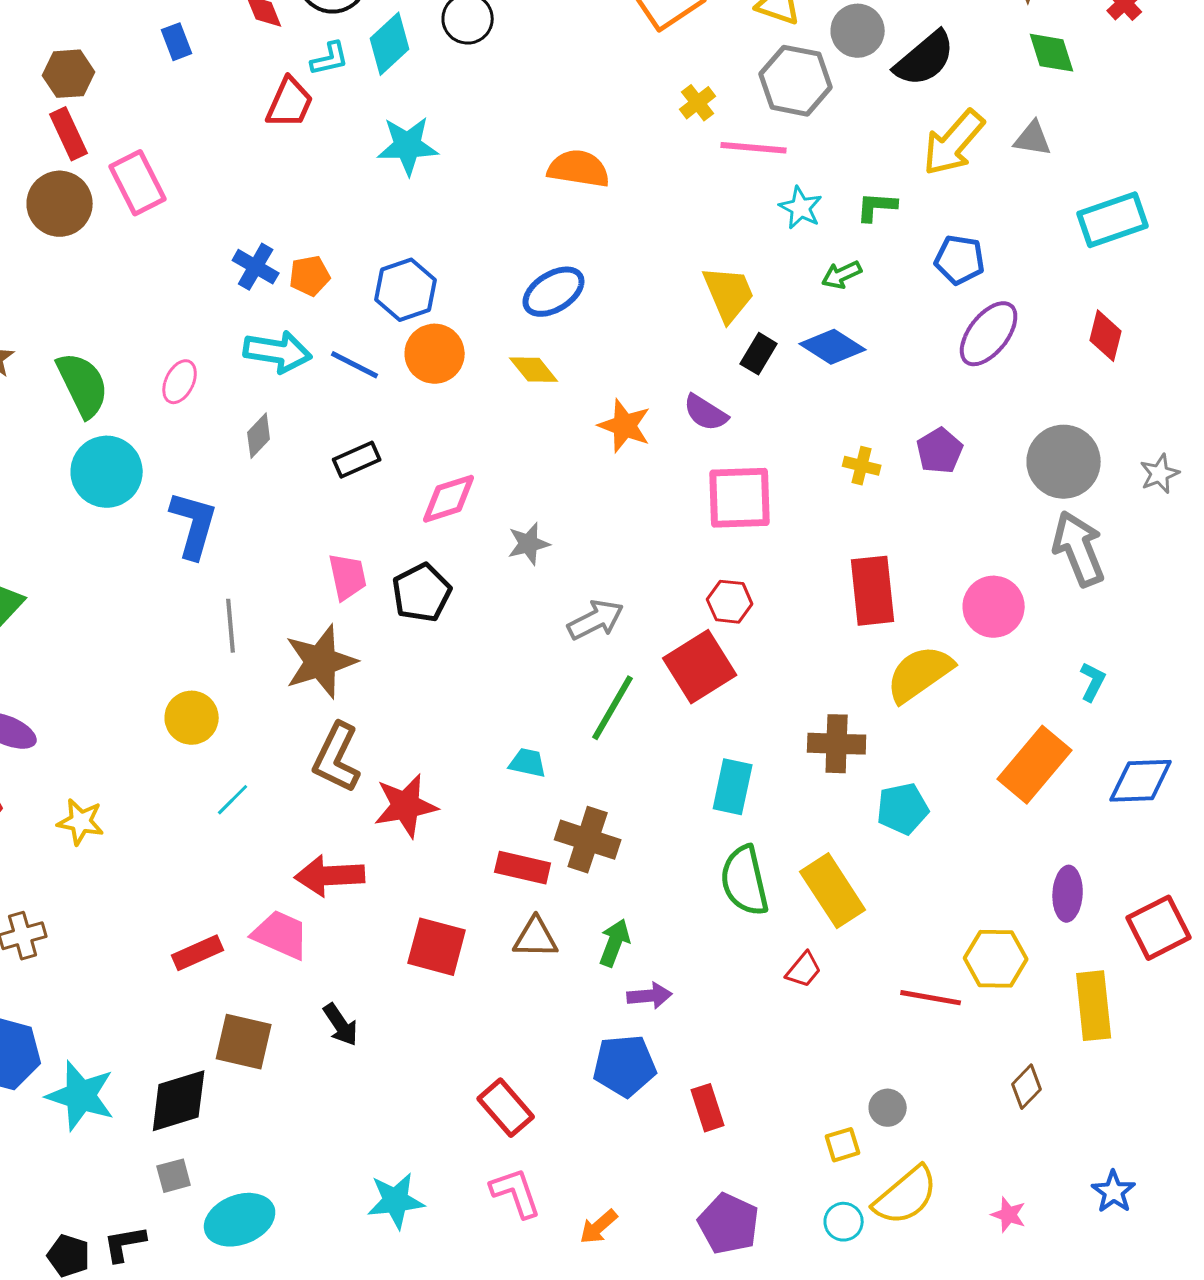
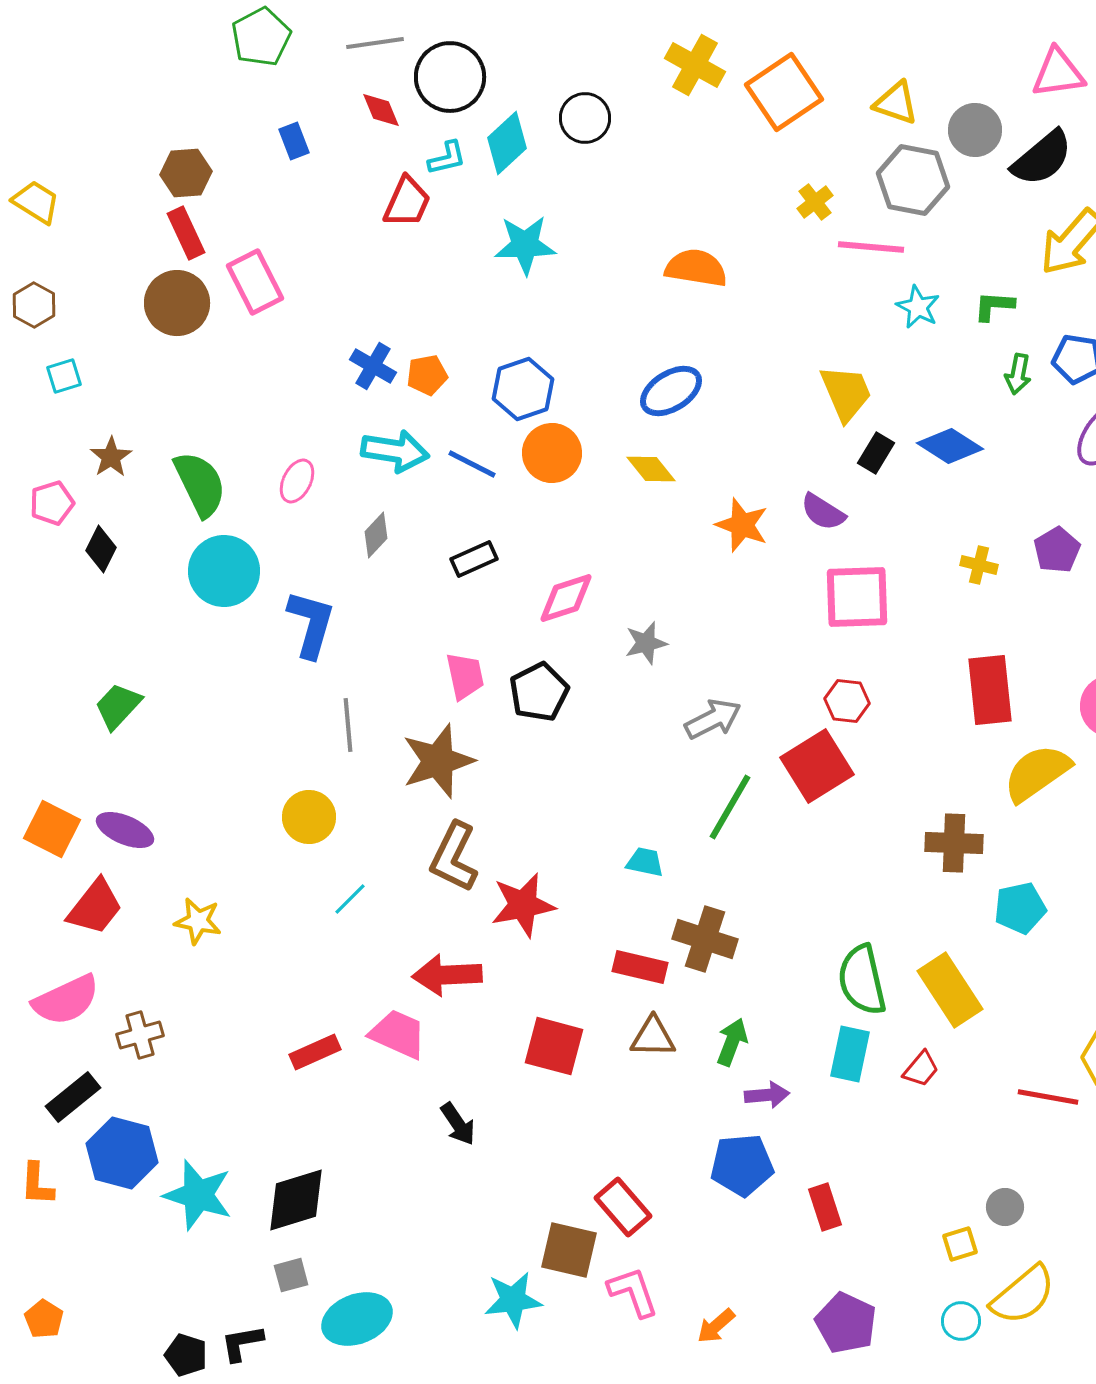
green arrow: (842, 275) -> (1018, 374), moved, turned -54
cyan rectangle: (733, 787) -> (850, 1054), moved
brown square: (244, 1042) -> (569, 1250), moved

